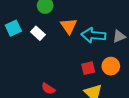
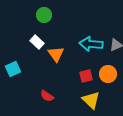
orange triangle: (69, 26) -> (56, 54), moved
cyan square: (13, 28) -> (13, 69), moved

